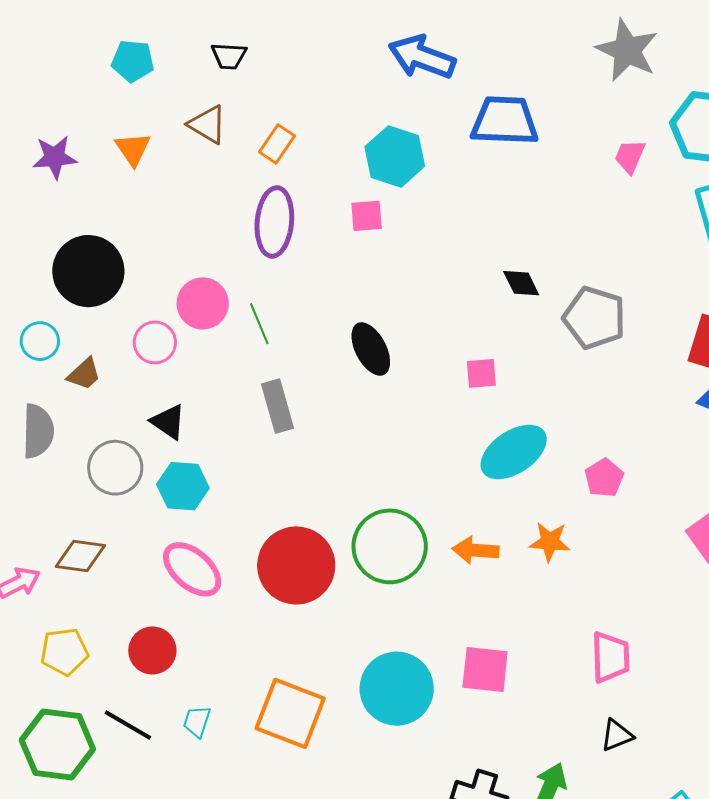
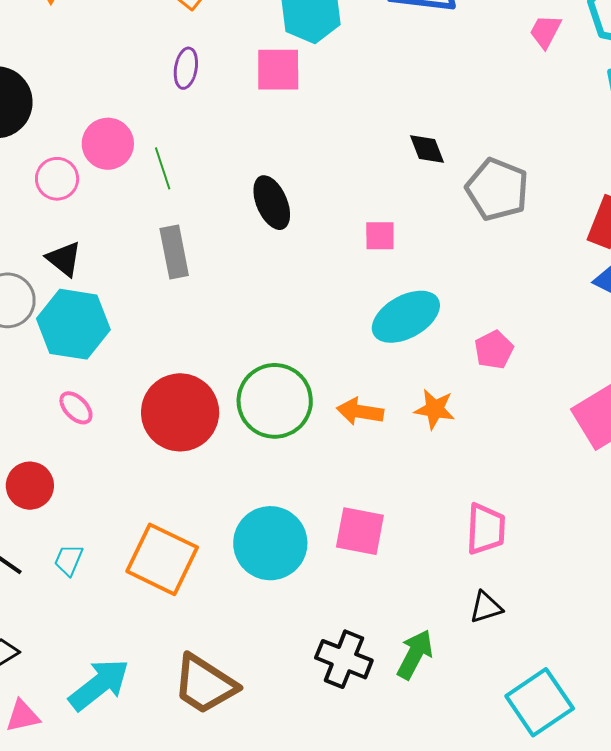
pink square: (367, 216) -> (278, 70), size x1.4
purple ellipse: (274, 222) -> (186, 68), size x0.6
cyan hexagon: (183, 486) -> (73, 324), size x1.4
pink ellipse: (192, 569) -> (76, 408), size x0.6

